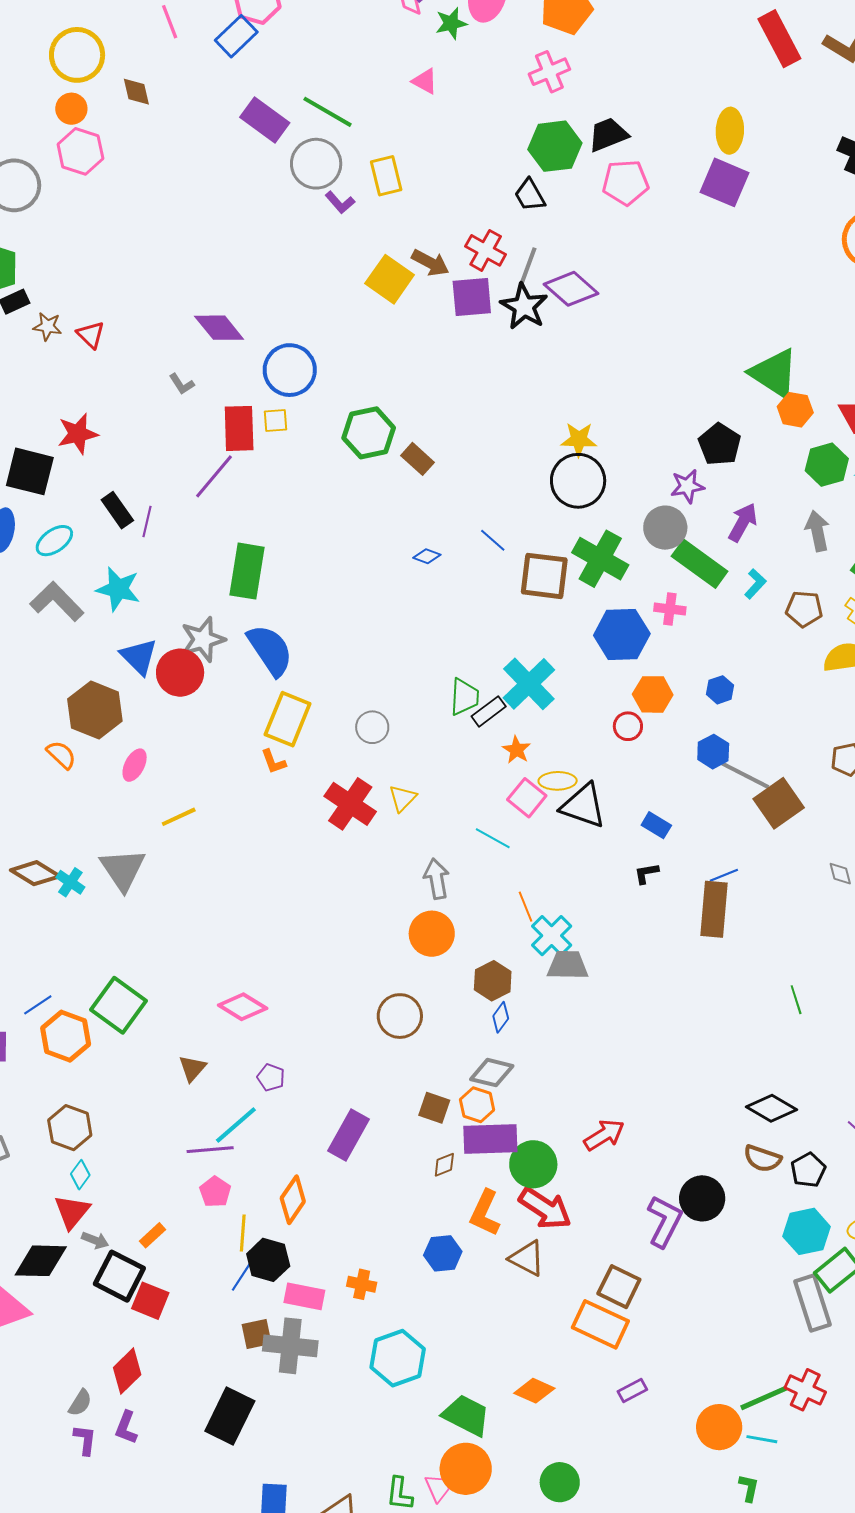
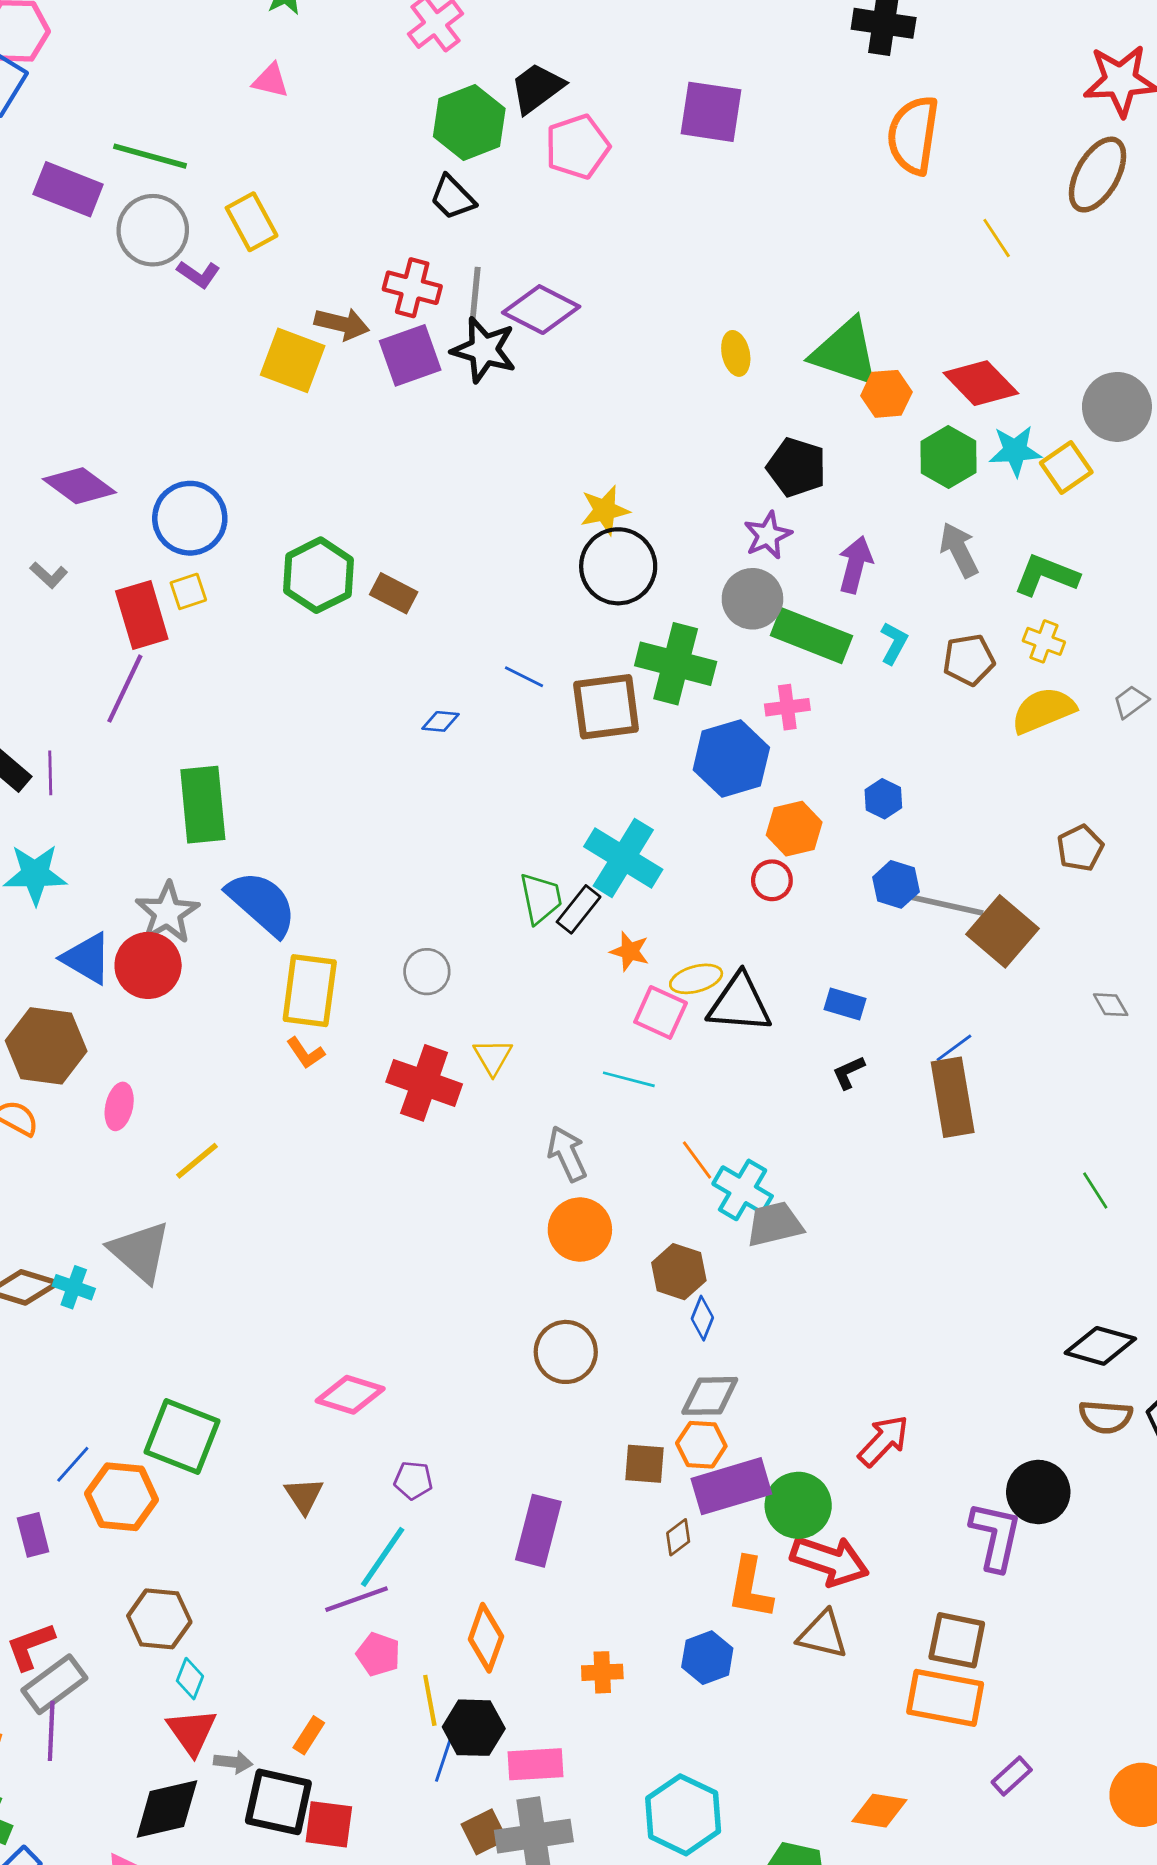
yellow ellipse: (730, 131) -> (736, 353), moved, size x0.7
orange cross: (362, 1284) -> (602, 1672), moved

